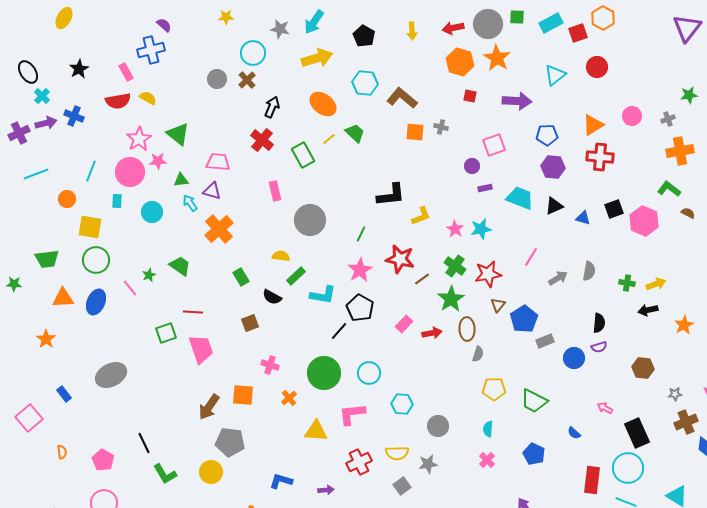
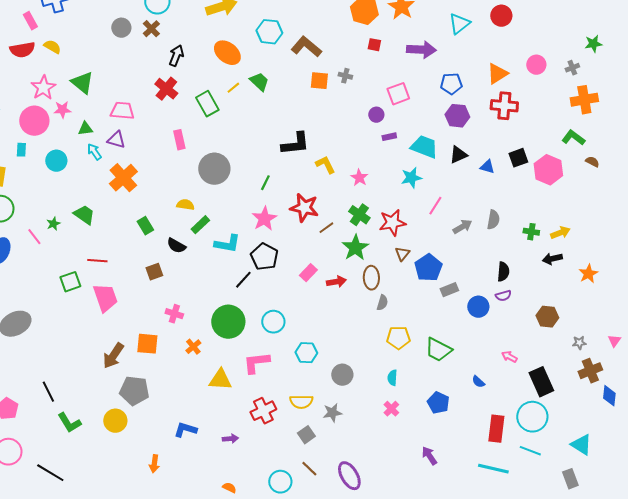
yellow L-shape: (421, 216) -> (325, 165), turned -95
cyan star: (481, 229) -> (411, 178), moved

